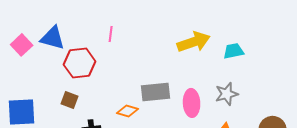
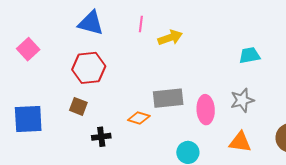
pink line: (111, 34) -> (141, 24), moved
blue triangle: (53, 38) -> (91, 23), moved
yellow arrow: (194, 42) -> (170, 38), moved, size x0.7

